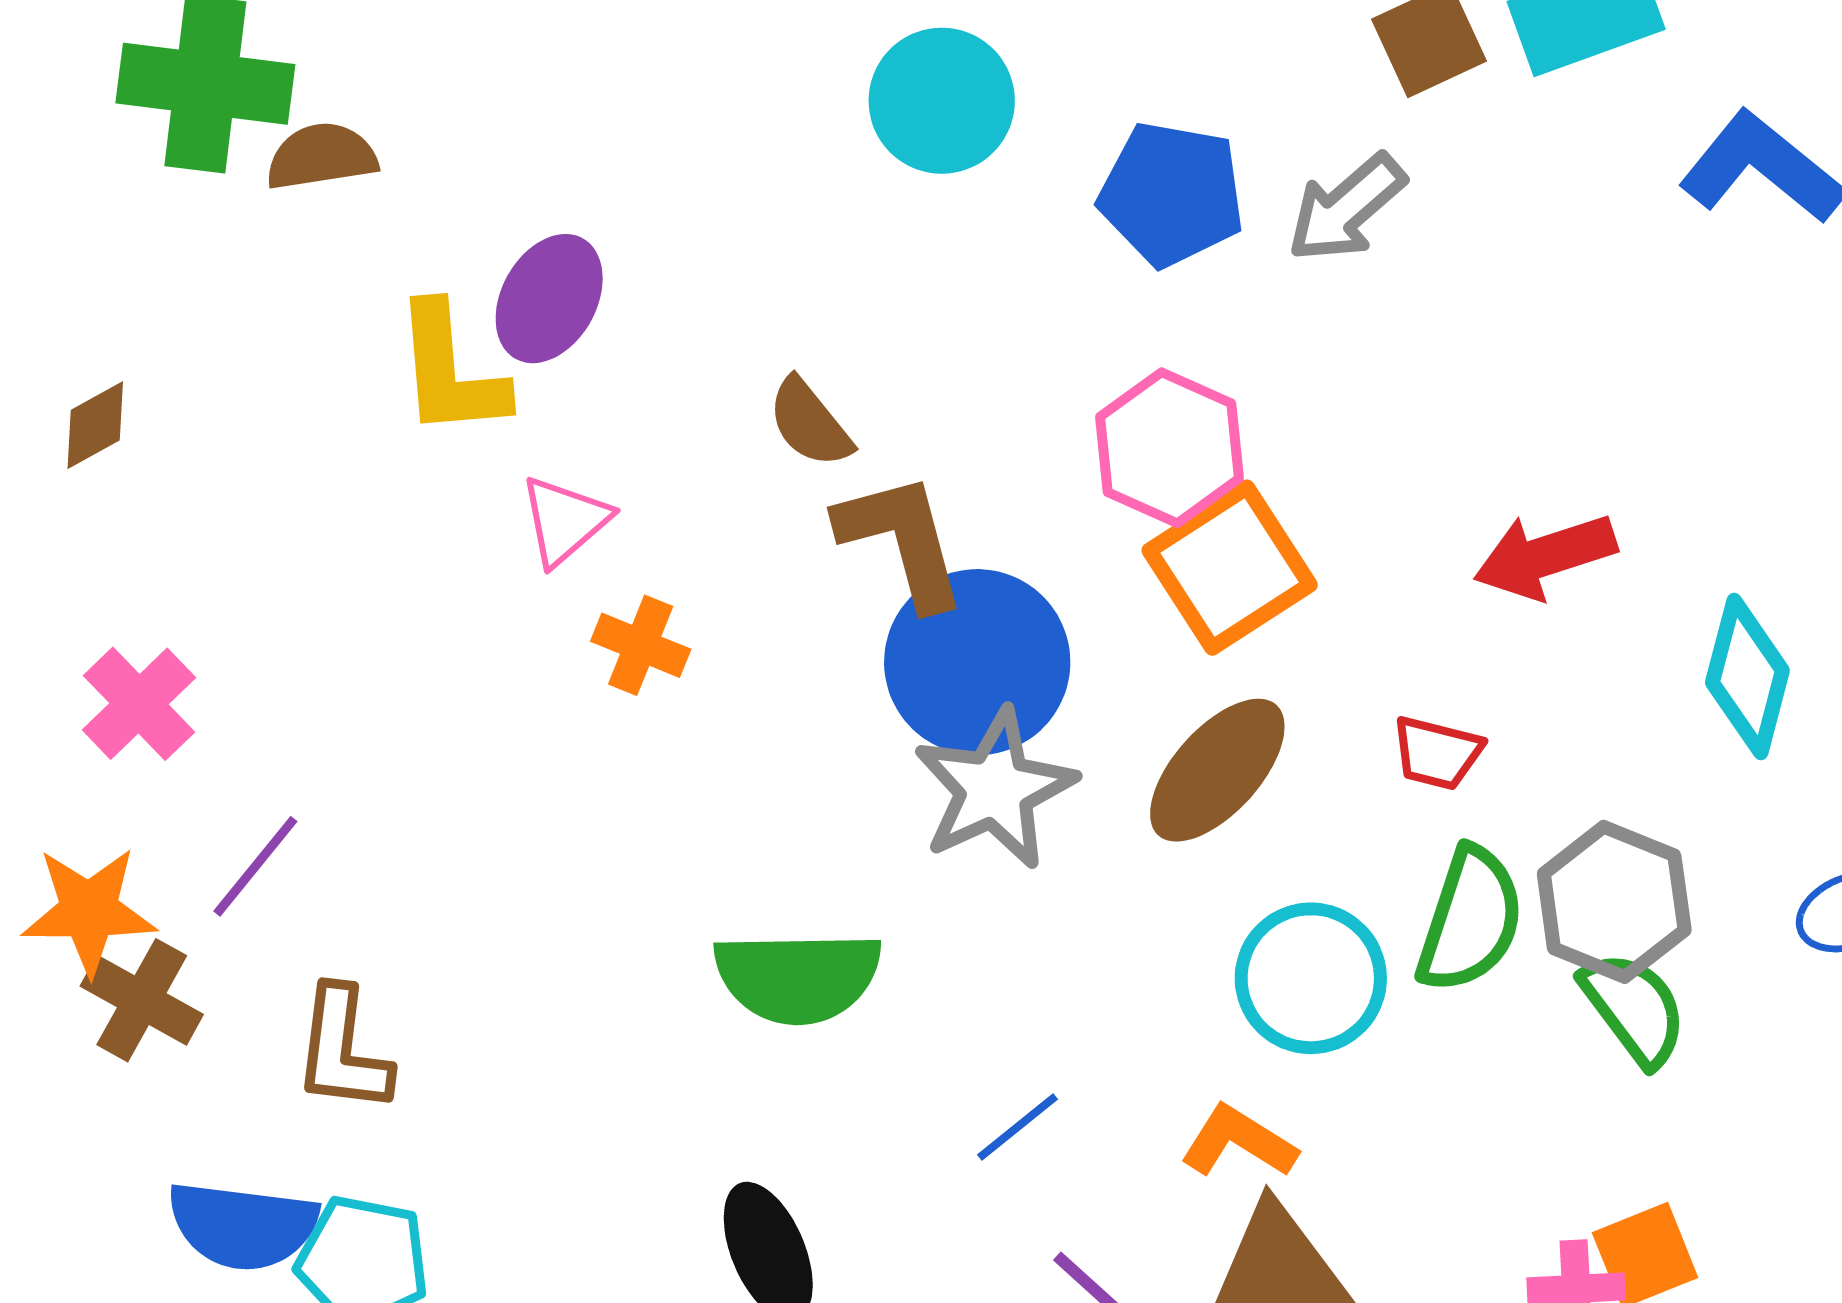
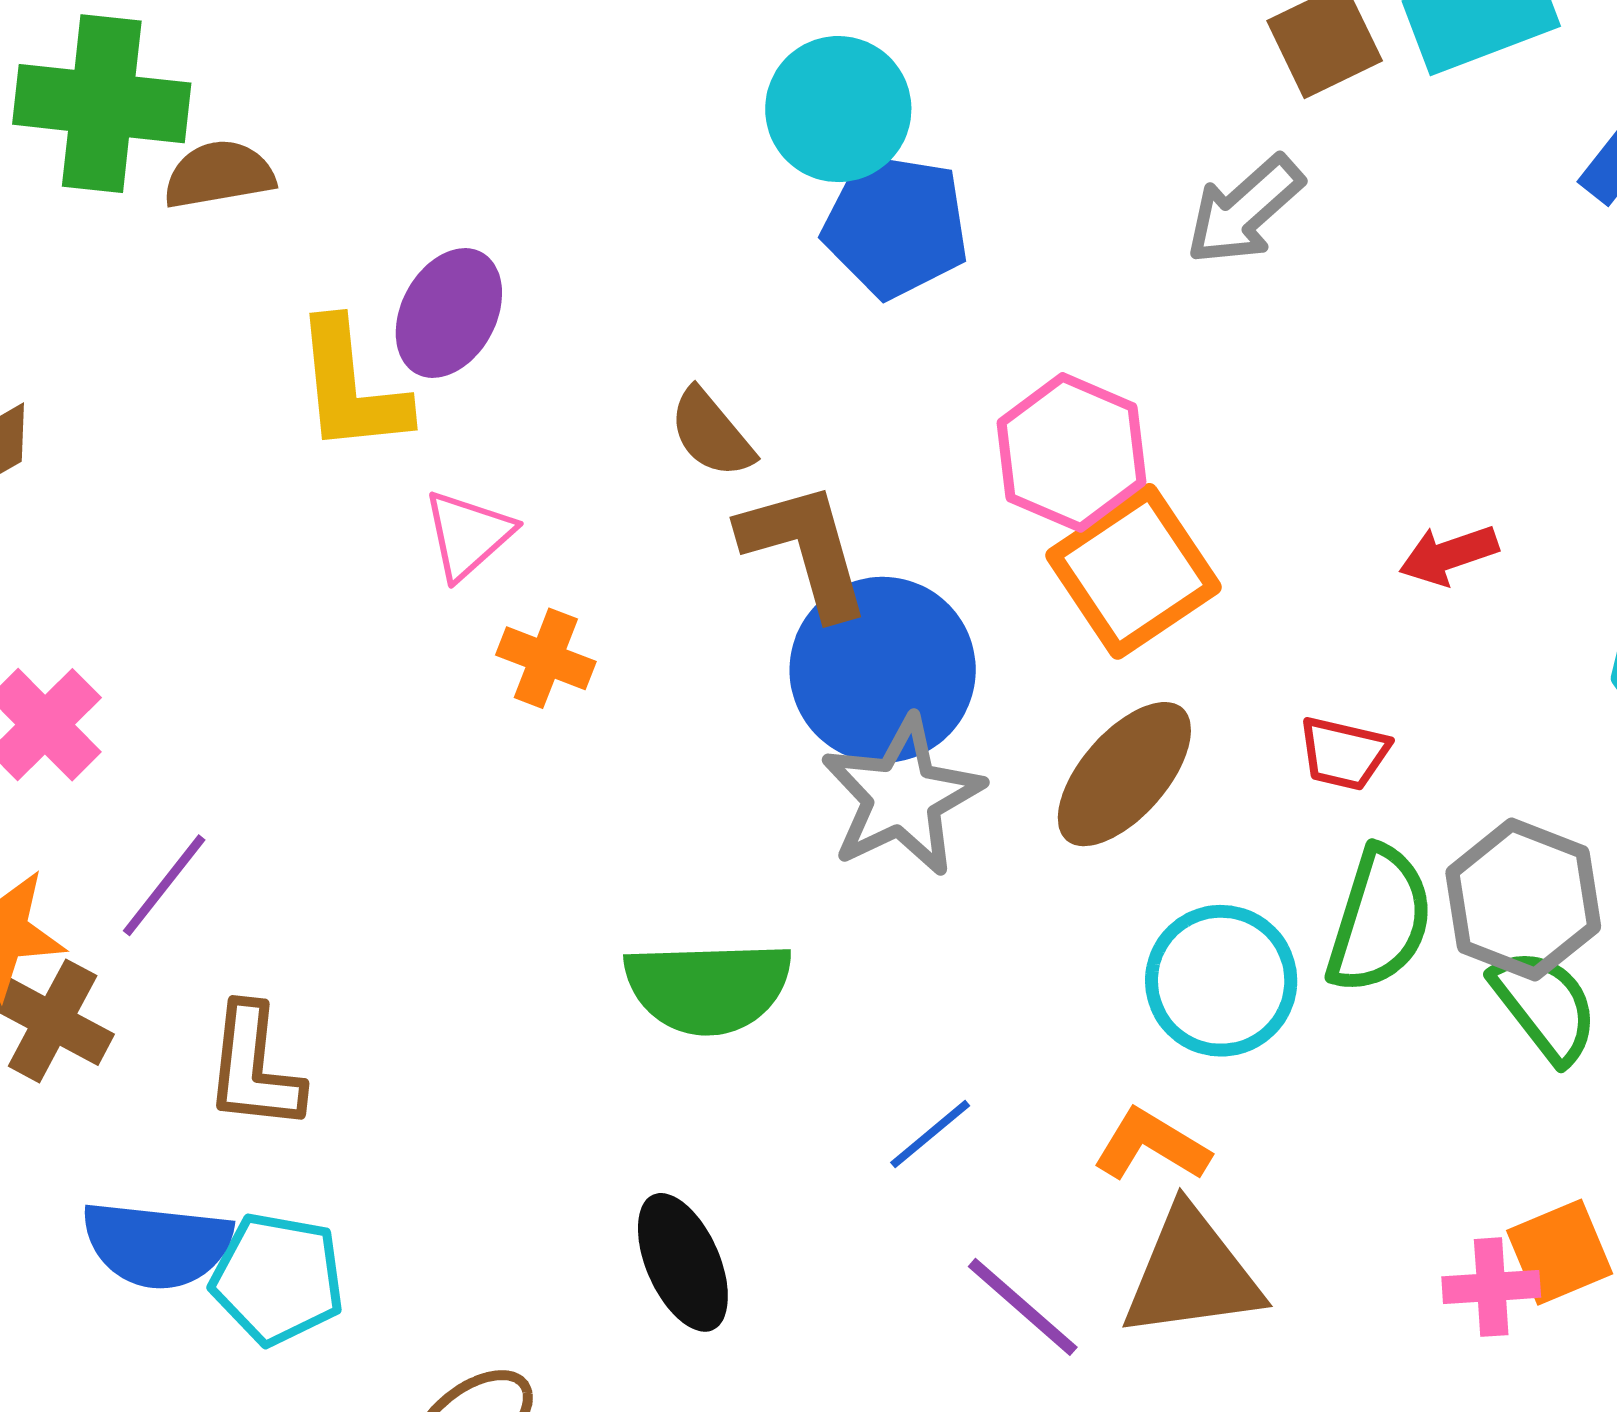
blue pentagon: (1172, 194) -> (896, 226), moved
red arrow: (1545, 556) -> (1449, 555), size x0.7

